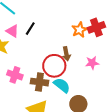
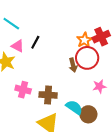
pink star: (92, 63) -> (99, 86), moved
red circle: (54, 66) -> (87, 58), moved
cyan semicircle: (62, 85) -> (74, 107), moved

